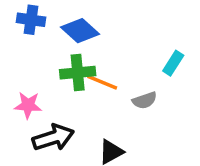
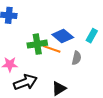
blue diamond: (80, 31) -> (63, 36), moved
gray semicircle: (145, 100) -> (77, 58), turned -56

